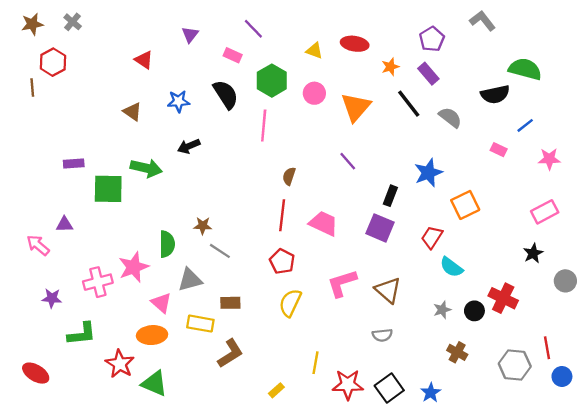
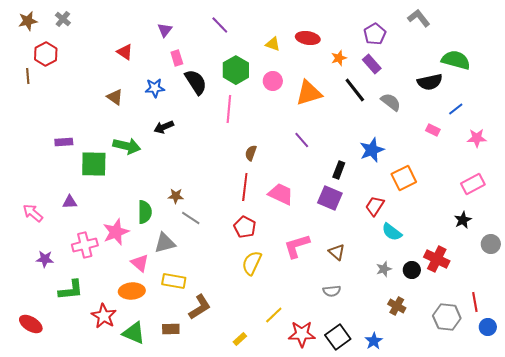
pink rectangle: (233, 55) -> (177, 58), moved, turned 49
orange triangle: (356, 107) -> (309, 93), turned 32
purple triangle: (64, 224) -> (70, 202), moved
brown triangle: (388, 290) -> (337, 252), size x0.7
brown rectangle: (230, 303) -> (171, 329), moved
yellow line: (316, 363) -> (274, 315), turned 36

